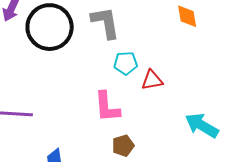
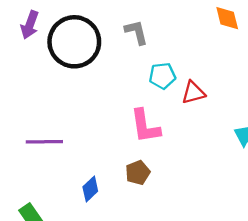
gray L-shape: (105, 23) -> (136, 32), size x0.7
brown pentagon: (123, 146) -> (138, 173), moved

